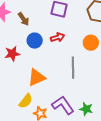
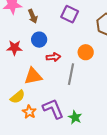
red arrow: (57, 37) -> (53, 57), moved
orange circle: (91, 43) -> (86, 52), moved

